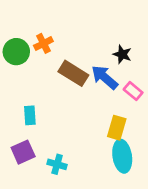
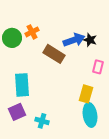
blue arrow: (105, 77) -> (74, 40), moved, turned 120
pink rectangle: (133, 91) -> (98, 67), turned 64
cyan rectangle: (30, 115) -> (22, 85), size x1.6

